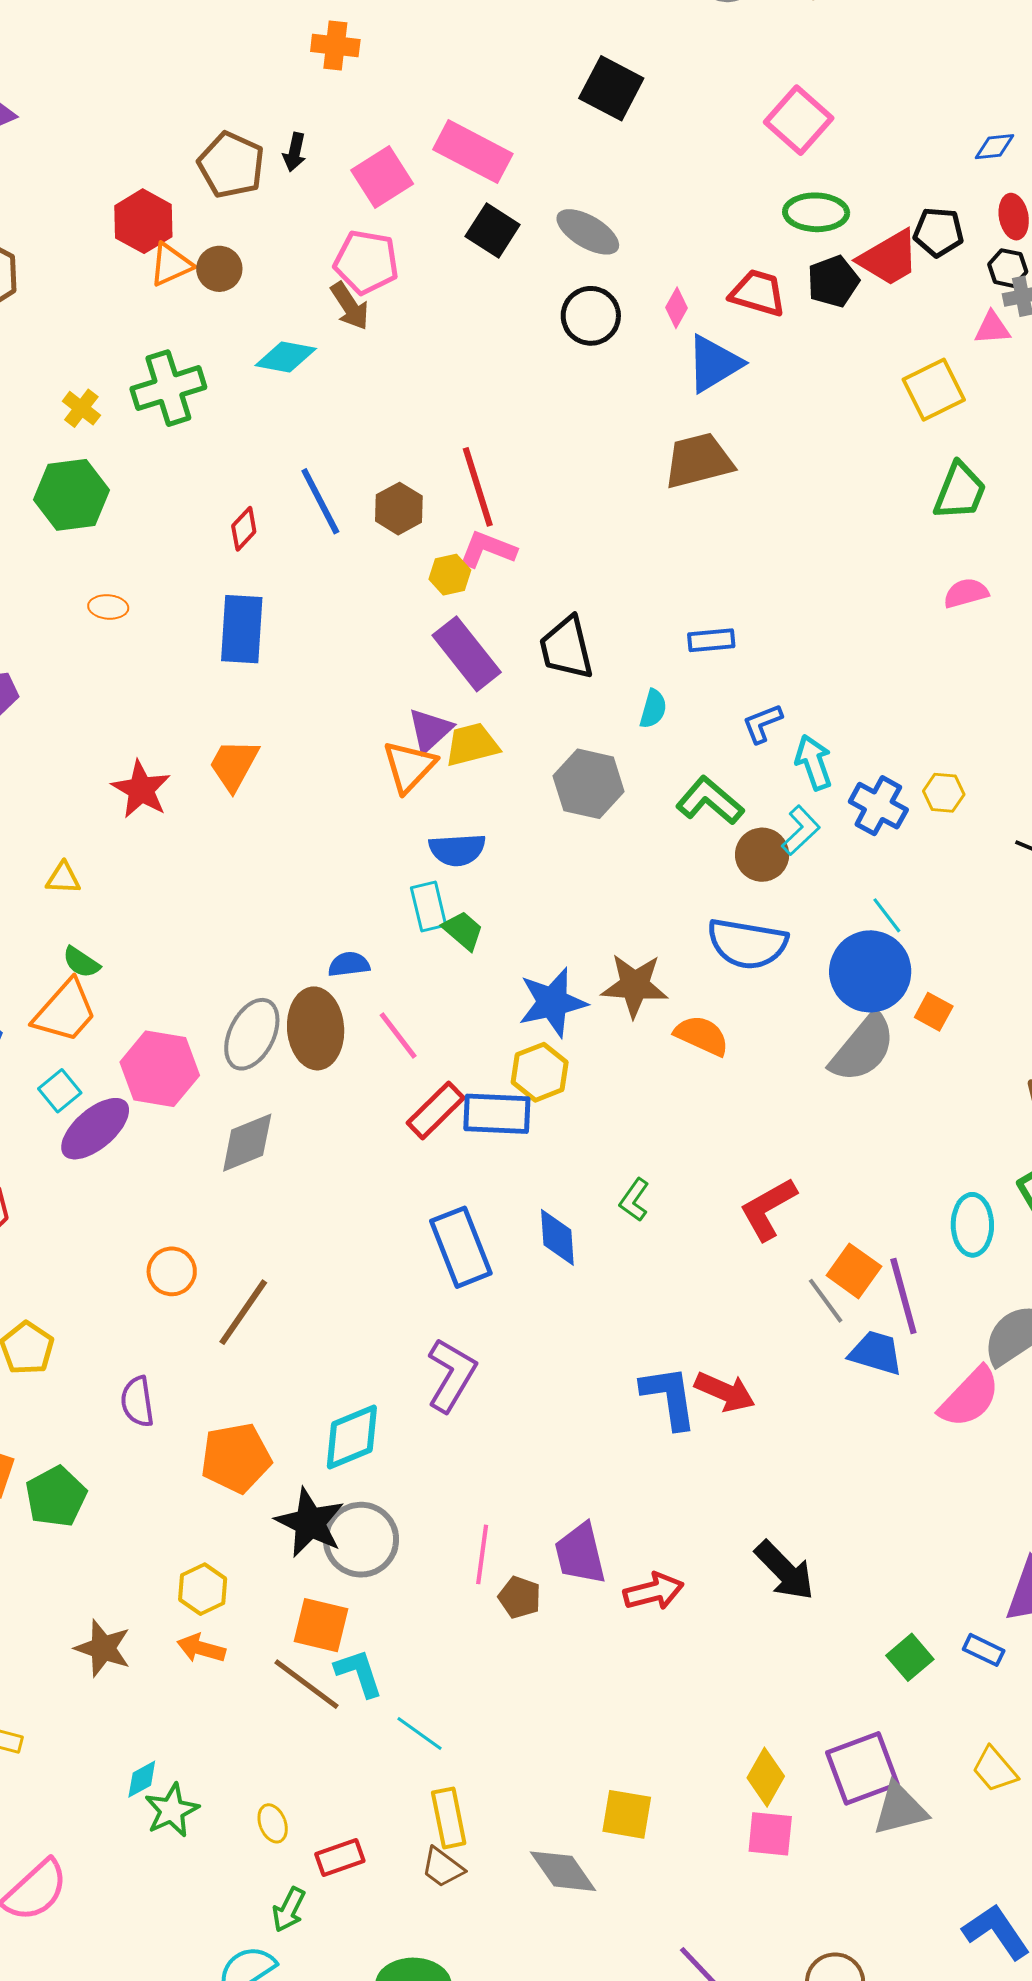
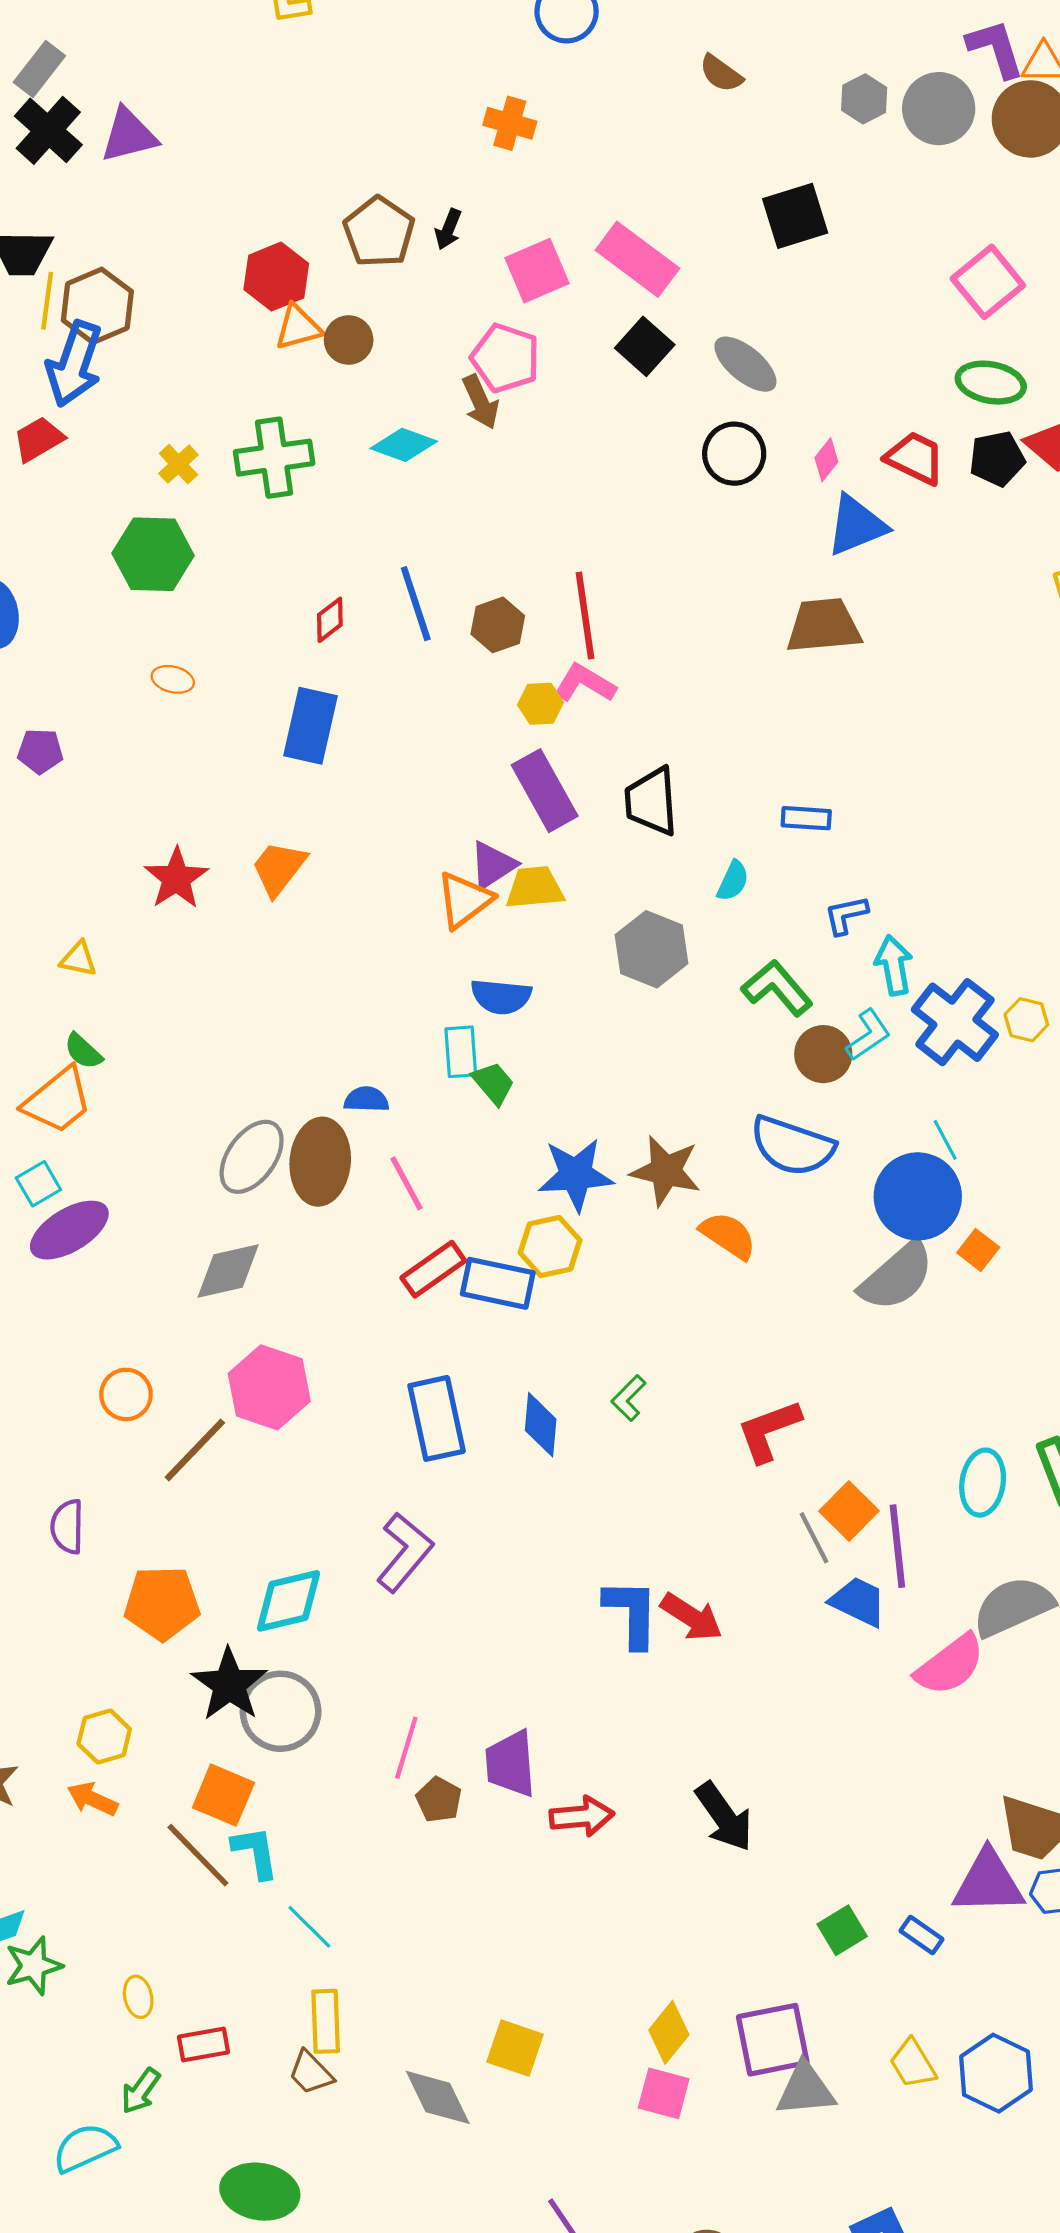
black square: (611, 88) -> (795, 216), turned 36
blue cross: (878, 806) -> (955, 1022), size x1.4
pink hexagon: (160, 1069) -> (269, 1387), moved

